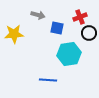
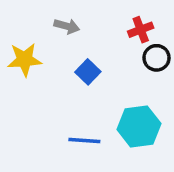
blue square: (57, 28) -> (88, 72), moved, turned 32
cyan hexagon: (69, 54) -> (139, 126), moved

